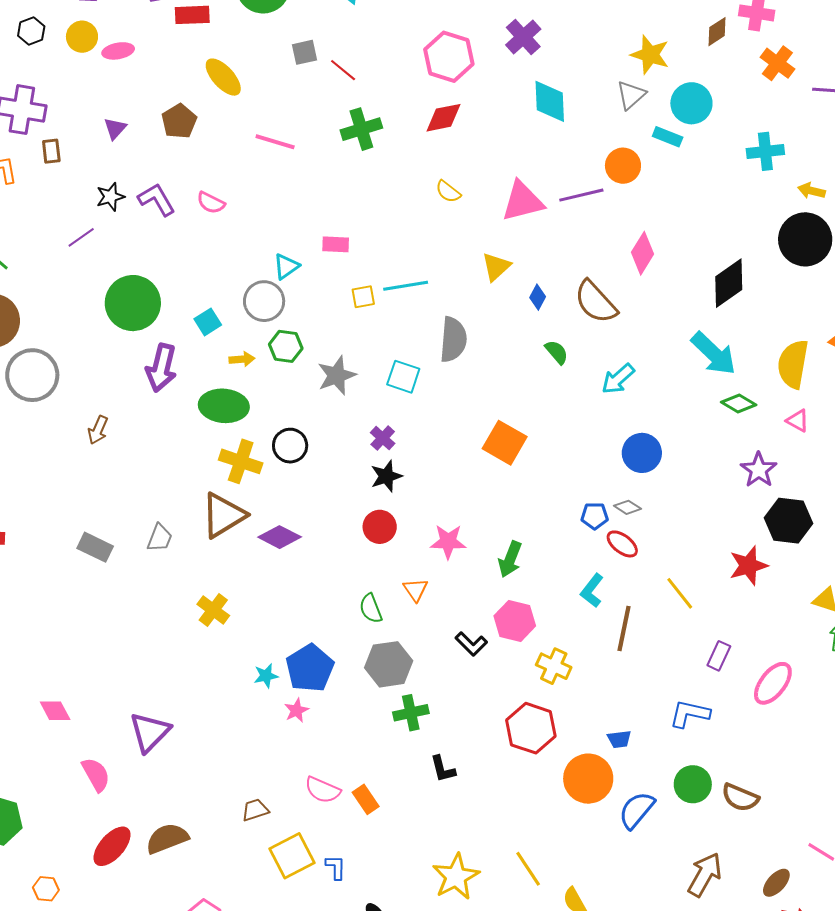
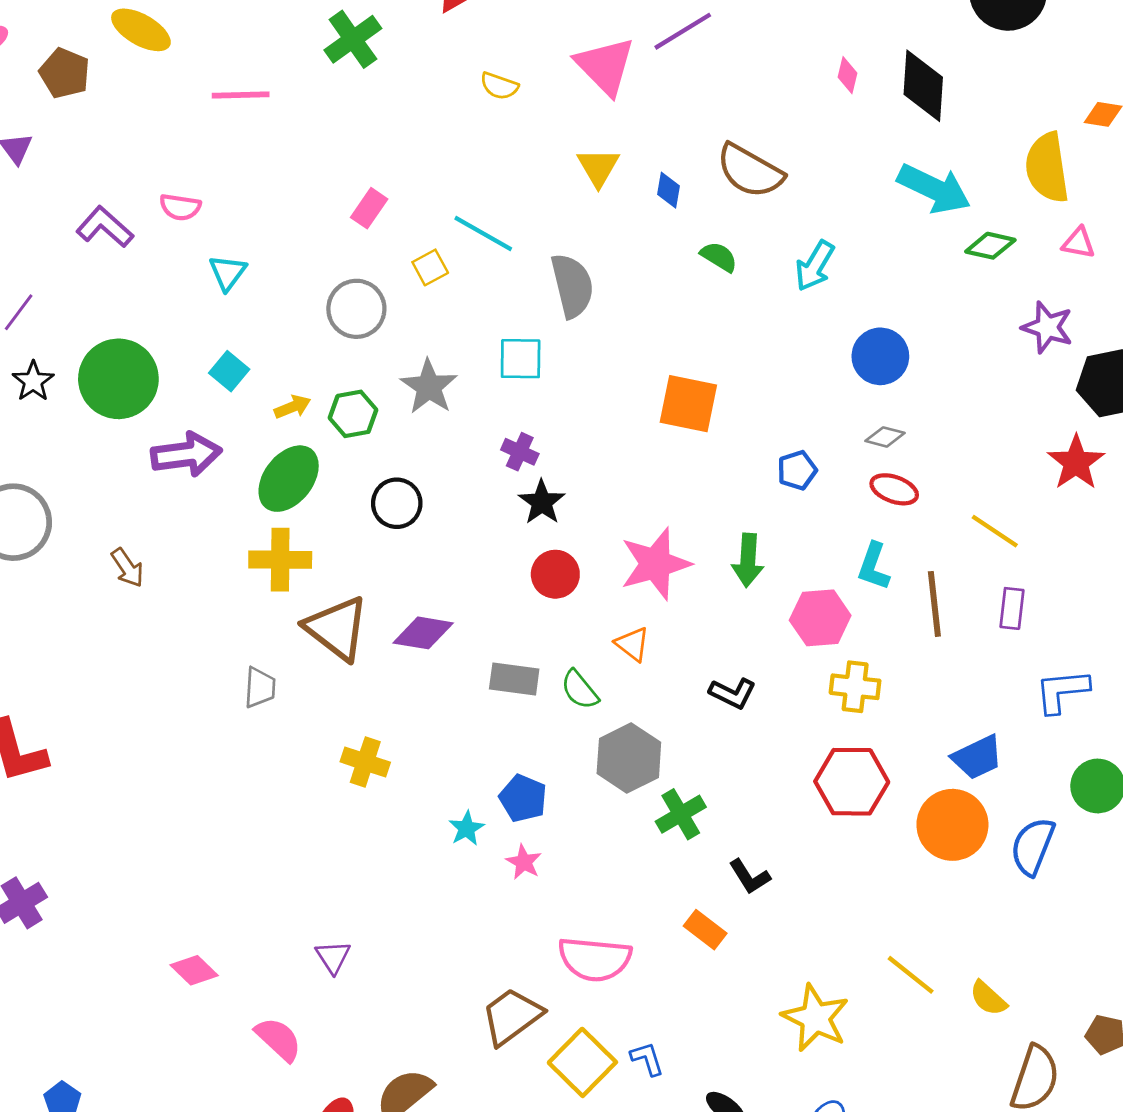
brown pentagon: (179, 121) -> (65, 73), moved
black star: (110, 197) -> (33, 381), moved
pink triangle: (523, 201) -> (605, 66), turned -42
pink rectangle: (336, 244) -> (369, 208), turned -40
pink diamond: (643, 253) -> (848, 75), moved, size x0.6
cyan triangle: (286, 266) -> (228, 273), moved
black diamond: (729, 283) -> (923, 86), turned -33
cyan line: (406, 286) -> (483, 233), turned 57
gray circle: (264, 301) -> (356, 309), moved
green hexagon: (286, 346) -> (353, 414), moved
purple arrow: (161, 368) -> (186, 454), turned -93
green ellipse: (224, 406) -> (289, 479), turned -39
brown arrow: (98, 430) -> (127, 568), turned -40
yellow cross: (241, 461) -> (280, 560), moved
brown triangle: (223, 515) -> (337, 628), turned -33
blue pentagon: (595, 516) -> (797, 470), moved
pink star: (448, 542) -> (655, 564), size x1.4
gray rectangle: (95, 547) -> (514, 679), moved
pink hexagon: (515, 621) -> (820, 618), moved
purple rectangle: (719, 656) -> (1012, 608), moved
blue pentagon: (310, 668) -> (523, 798), size x0.7
purple triangle: (150, 732) -> (333, 957), size x0.6
blue trapezoid: (619, 739) -> (977, 757), size x1.5
pink semicircle: (323, 790) -> (595, 959), size x1.4
orange rectangle: (366, 799) -> (705, 930), moved
brown trapezoid: (255, 810) -> (512, 1016), size x1.6

